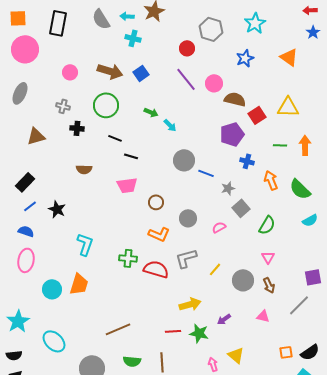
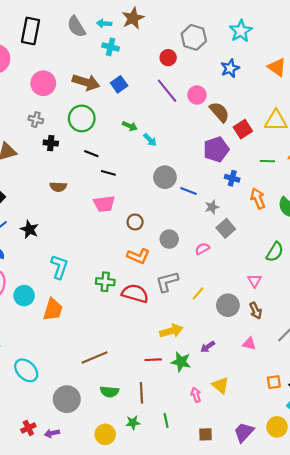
pink circle: (70, 72) -> (43, 83), size x1.5
brown semicircle: (235, 99) -> (219, 112), turned 35
green semicircle: (267, 225) -> (275, 252), moved
cyan circle: (52, 289) -> (24, 296), moved

